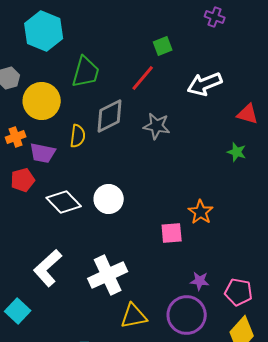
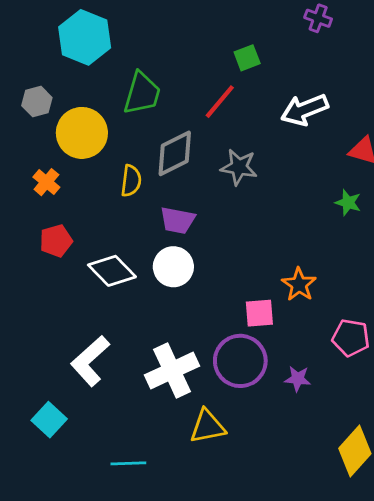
orange cross: (16, 137) -> (46, 182), turned -30
purple trapezoid: (43, 153) -> (177, 220), moved
pink pentagon: (239, 292) -> (351, 338), moved
purple circle: (187, 315) -> (240, 361), moved

